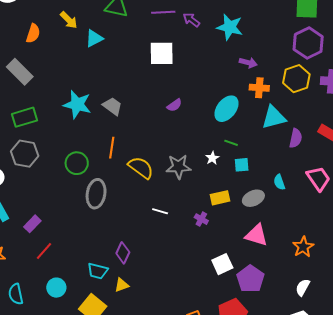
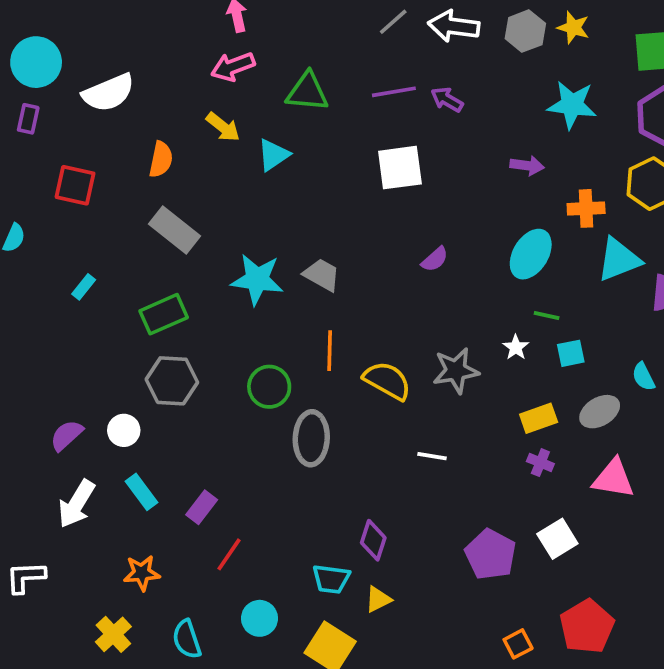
cyan star: (230, 27) -> (572, 105), moved
purple arrow: (248, 63) -> (527, 166), moved
gray rectangle: (20, 72) -> (175, 230), moved
purple cross: (201, 219) -> (540, 463), moved
purple pentagon: (250, 279) -> (491, 554), moved

